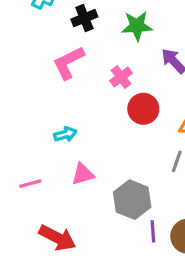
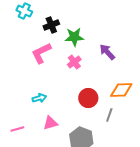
green star: (137, 26) -> (74, 37), moved
red circle: (143, 109) -> (88, 98), moved

